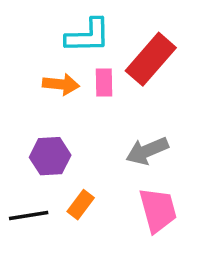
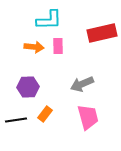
red rectangle: (151, 59) -> (102, 33), moved, turned 36

